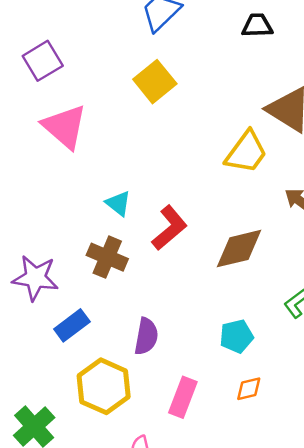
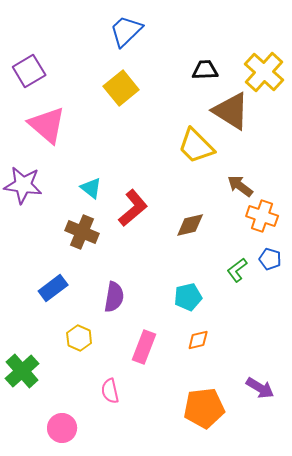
black trapezoid: (257, 25) -> (205, 70), moved
yellow trapezoid: (246, 152) -> (196, 146), turned 99
brown diamond: (239, 249) -> (190, 225), size x0.7
purple star: (35, 278) -> (23, 185), moved
yellow hexagon: (104, 386) -> (79, 338), size x0.6

